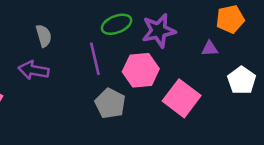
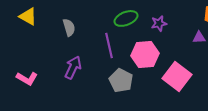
purple star: (159, 31) -> (159, 23), size x0.6
purple arrow: (34, 70) -> (73, 67), moved, turned 105

